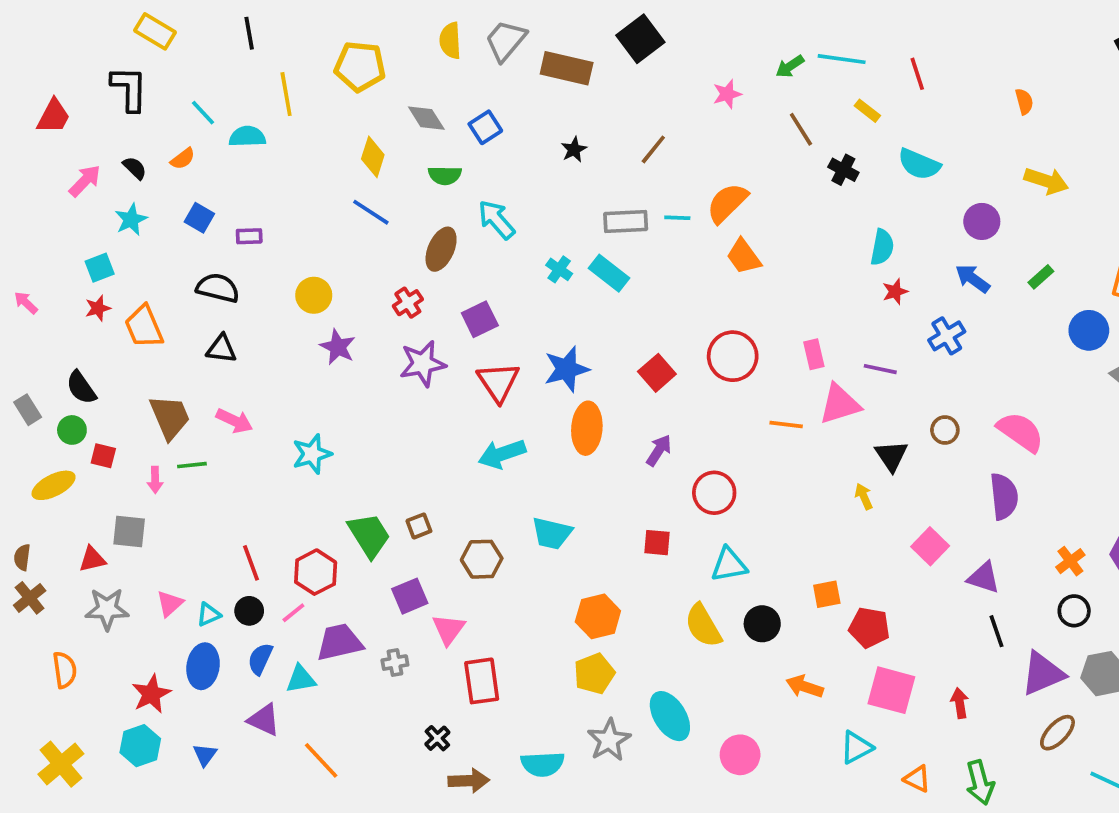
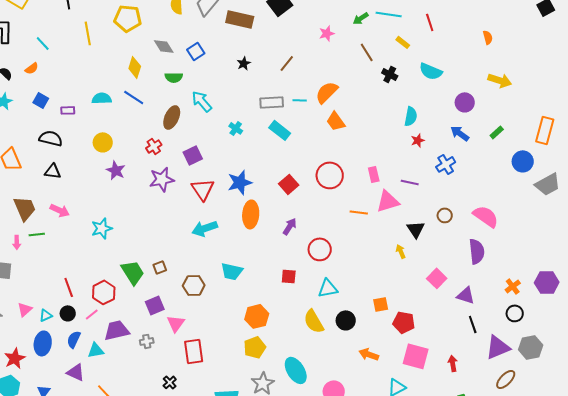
cyan semicircle: (247, 137) -> (102, 98), moved
cyan rectangle: (609, 273) -> (280, 130), moved

